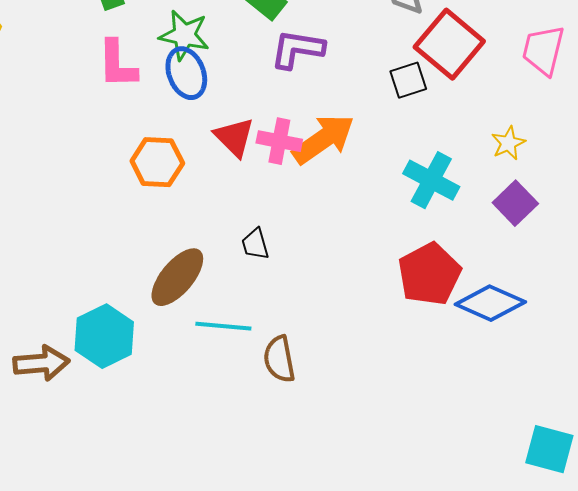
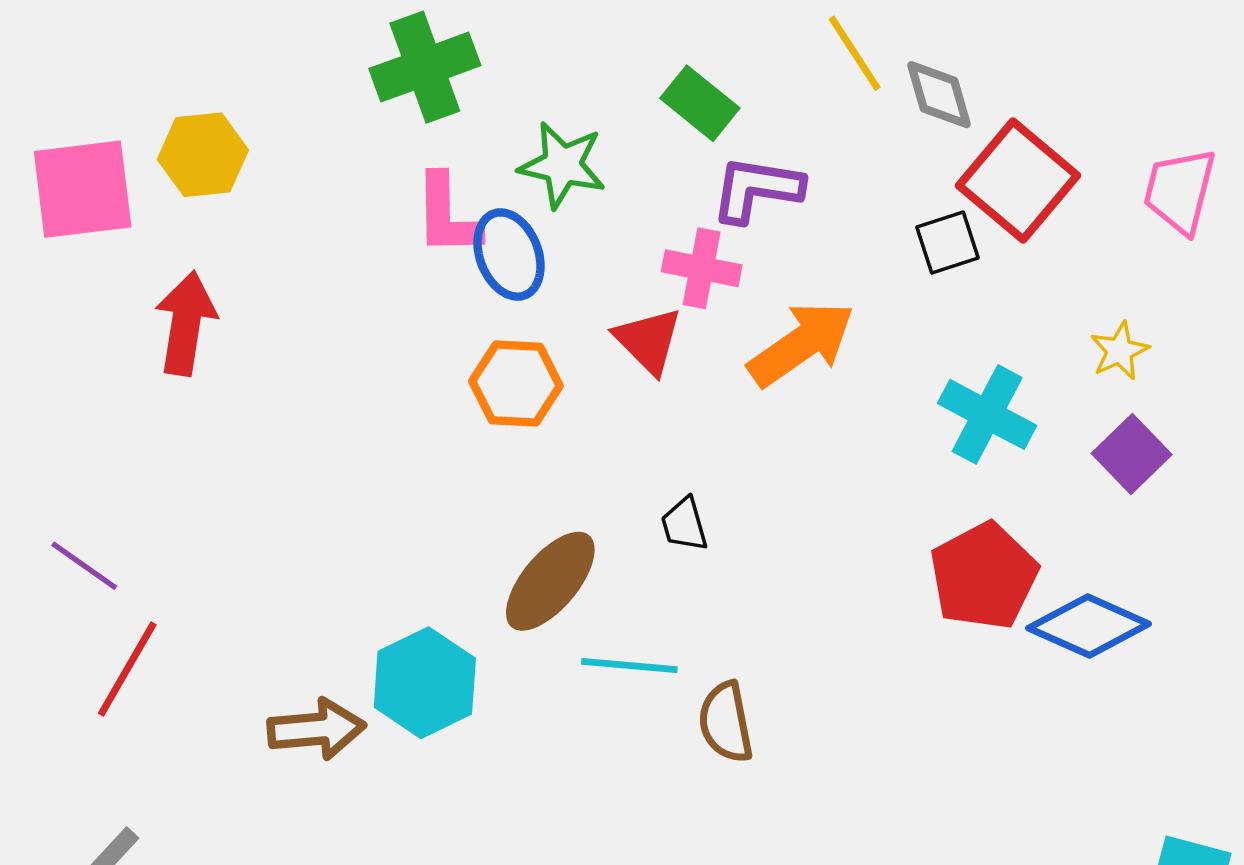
blue ellipse: (186, 73) -> (509, 255), moved
pink cross: (279, 141) -> (702, 268), moved

